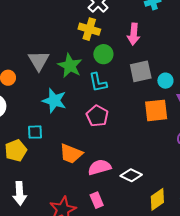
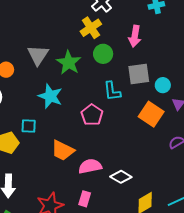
yellow cross: (89, 29) -> (91, 28), turned 35
cyan L-shape: (98, 82) -> (112, 91), moved
orange square: (156, 110) -> (151, 114), turned 35
pink rectangle: (97, 200) -> (85, 199), turned 35

